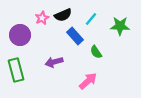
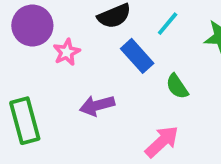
pink star: (42, 18) -> (67, 52), moved
purple circle: (20, 35) -> (32, 26), moved

